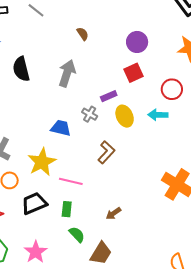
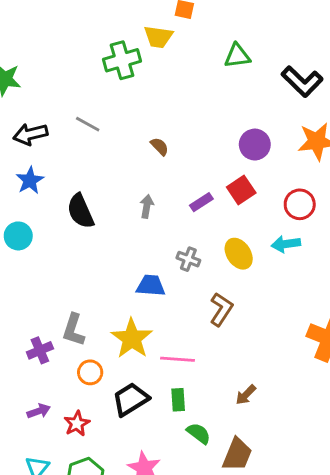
purple circle: (137, 42) -> (255, 145), moved
gray arrow: (67, 73) -> (147, 206), size x0.6
purple rectangle: (109, 96) -> (201, 202), moved

